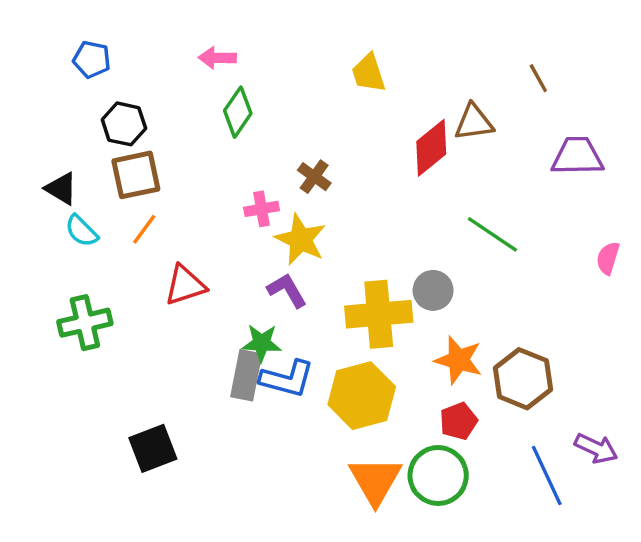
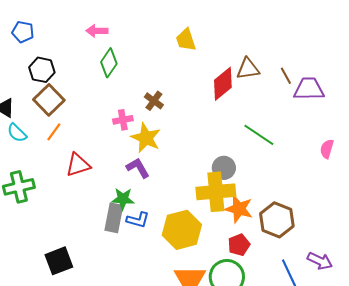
brown line: (538, 78) -> (286, 76), moved
brown square: (136, 175) -> (49, 100), turned -32
yellow cross: (379, 314) -> (216, 192), moved
blue L-shape: (287, 379) -> (138, 220), size x0.7

